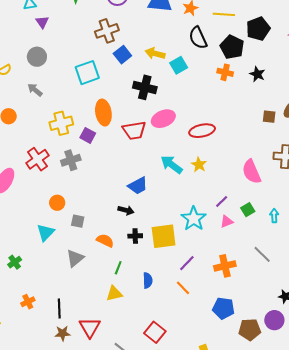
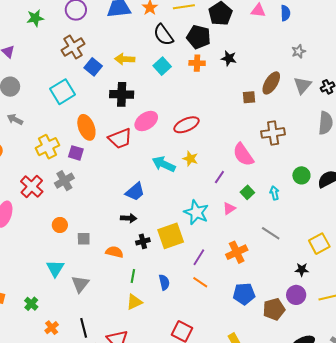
cyan square: (179, 65) -> (162, 66), moved
purple line: (222, 202) -> (219, 177), moved
cyan triangle: (46, 232) -> (55, 268), moved
gray triangle: (75, 258) -> (80, 284), moved
green cross: (15, 262) -> (31, 304), moved

